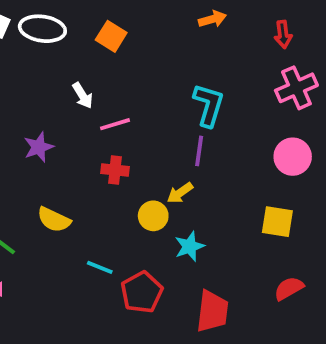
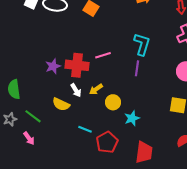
white arrow: (83, 96) -> (76, 90), moved
pink line: (115, 124) -> (103, 55), moved
red cross: (115, 170) -> (77, 65), moved, size x1.6
yellow arrow: (180, 193) -> (96, 89), moved

